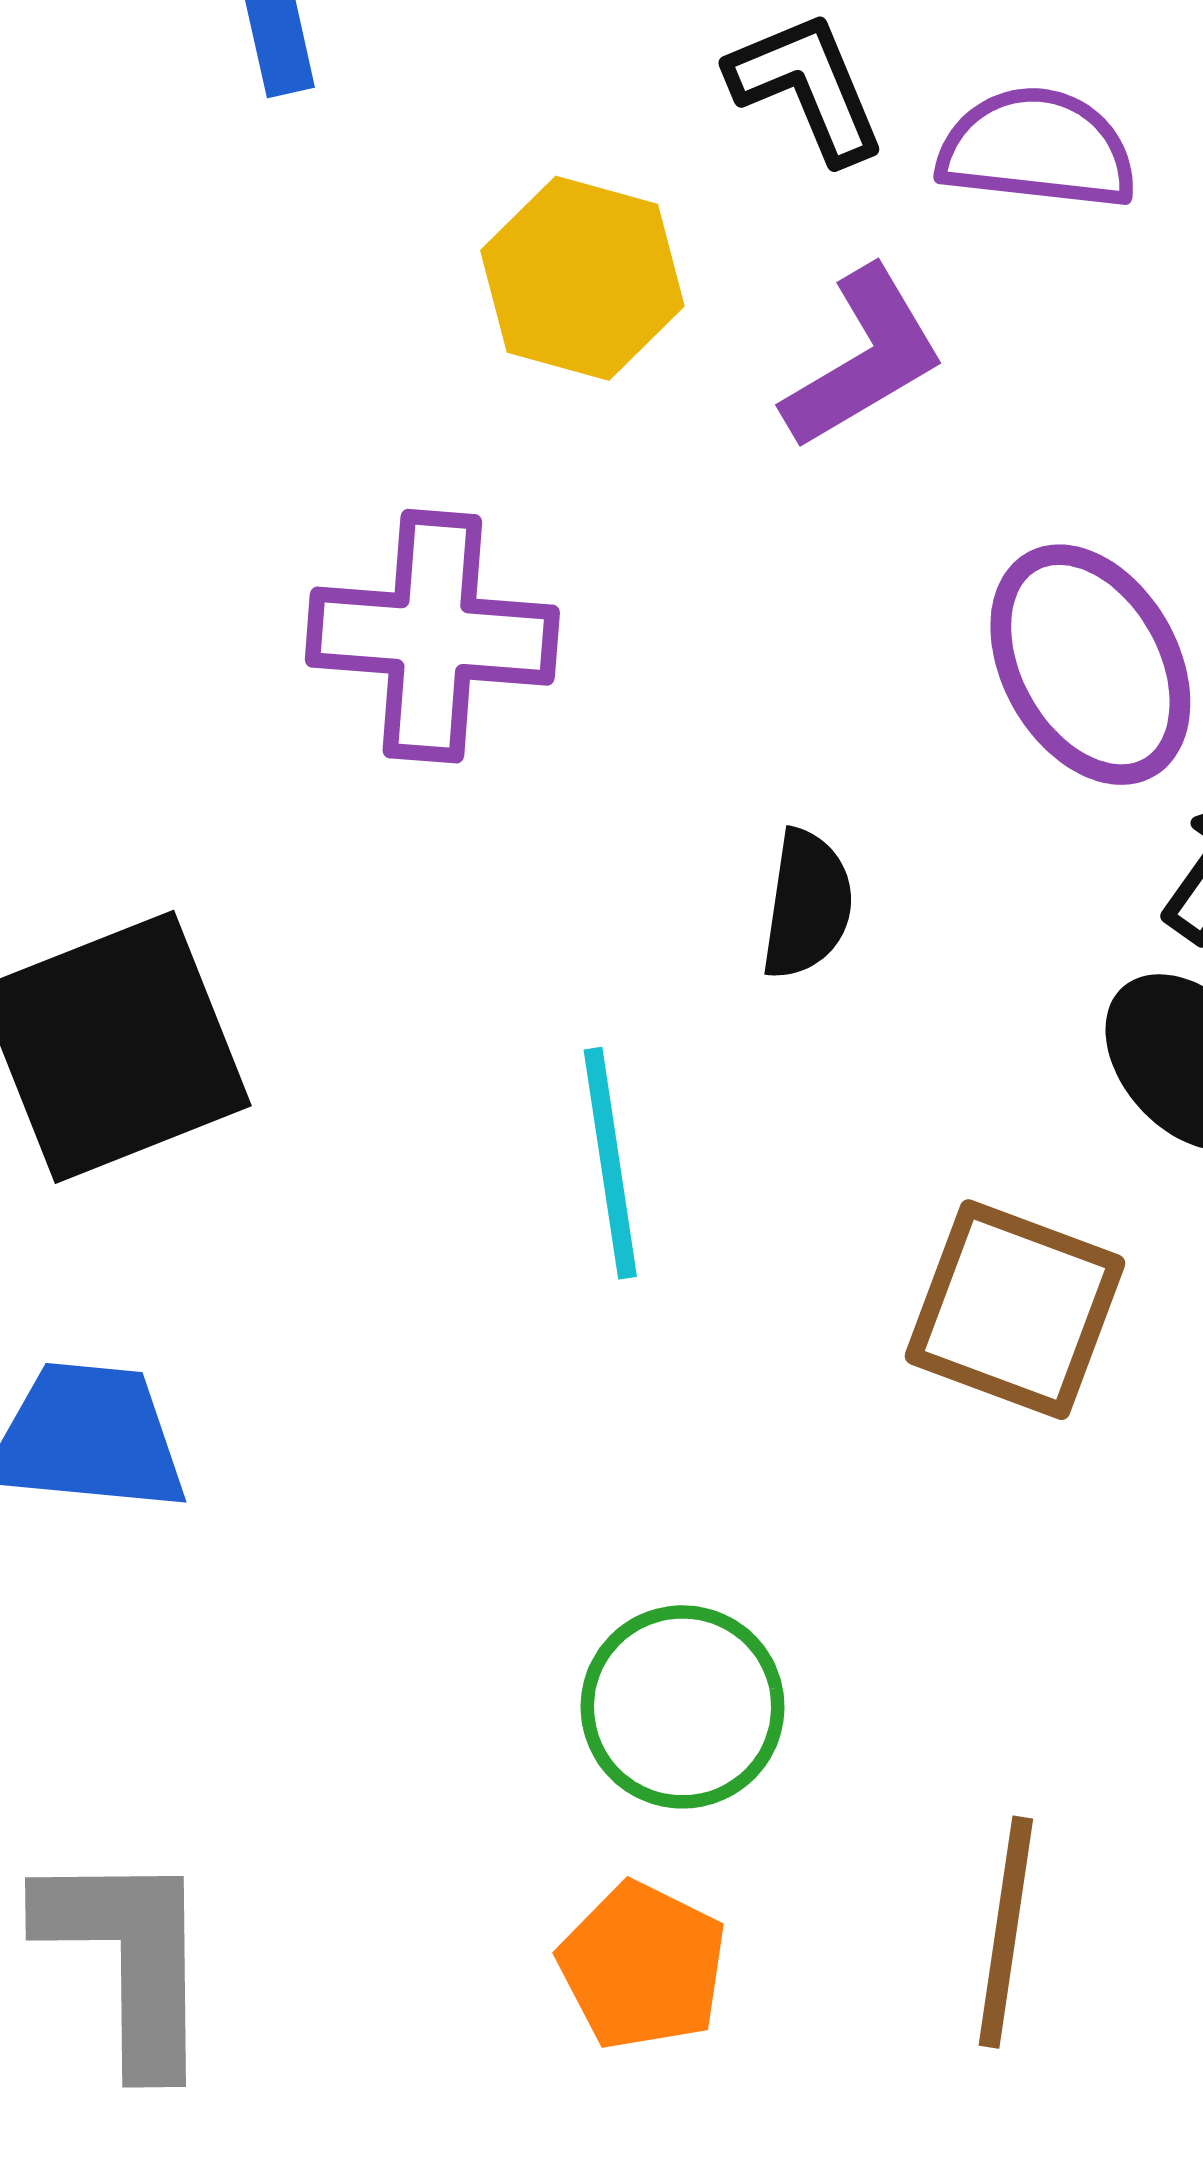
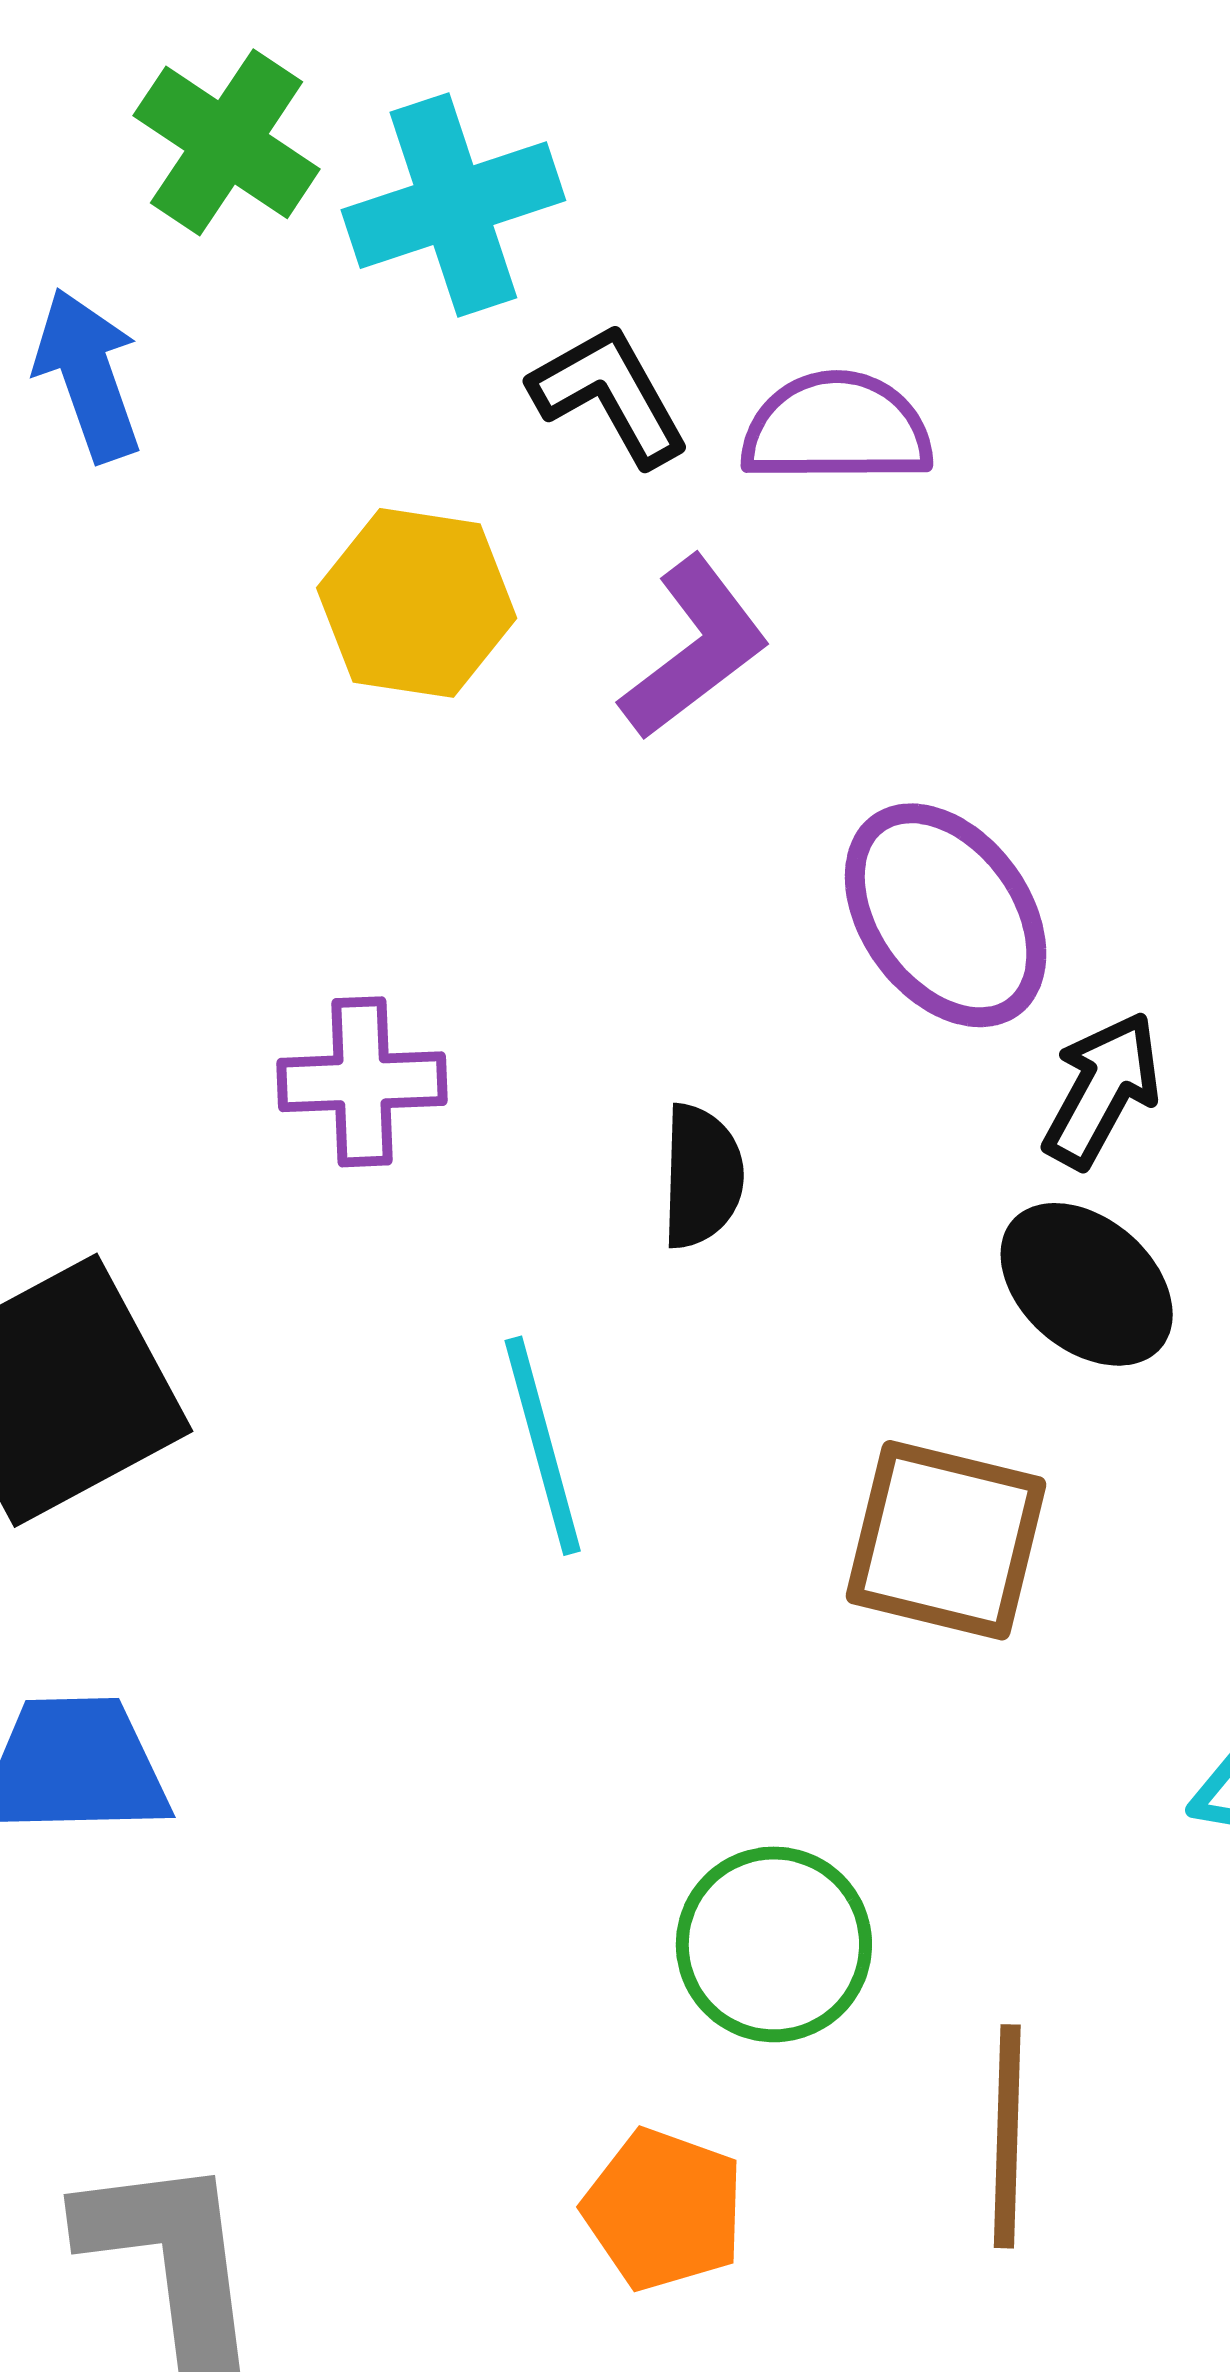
purple cross: (432, 636) -> (362, 1082), moved, size x0.7
green circle: (683, 1707) -> (774, 1944), moved

